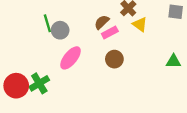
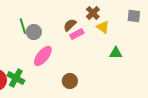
brown circle: (114, 59) -> (70, 81), moved
green triangle: (173, 61) -> (116, 53), moved
green cross: (39, 83) -> (16, 78), turned -30

